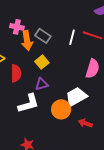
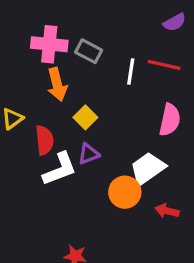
pink cross: (17, 27) -> (49, 44), moved, size x1.5
gray rectangle: (43, 36) -> (89, 51), moved
white L-shape: (29, 104) -> (60, 169), moved

